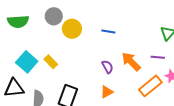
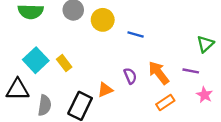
yellow circle: (72, 29) -> (103, 20), moved
orange rectangle: (150, 86) -> (165, 103), moved, size x0.7
orange triangle: (107, 92) -> (105, 90), moved

